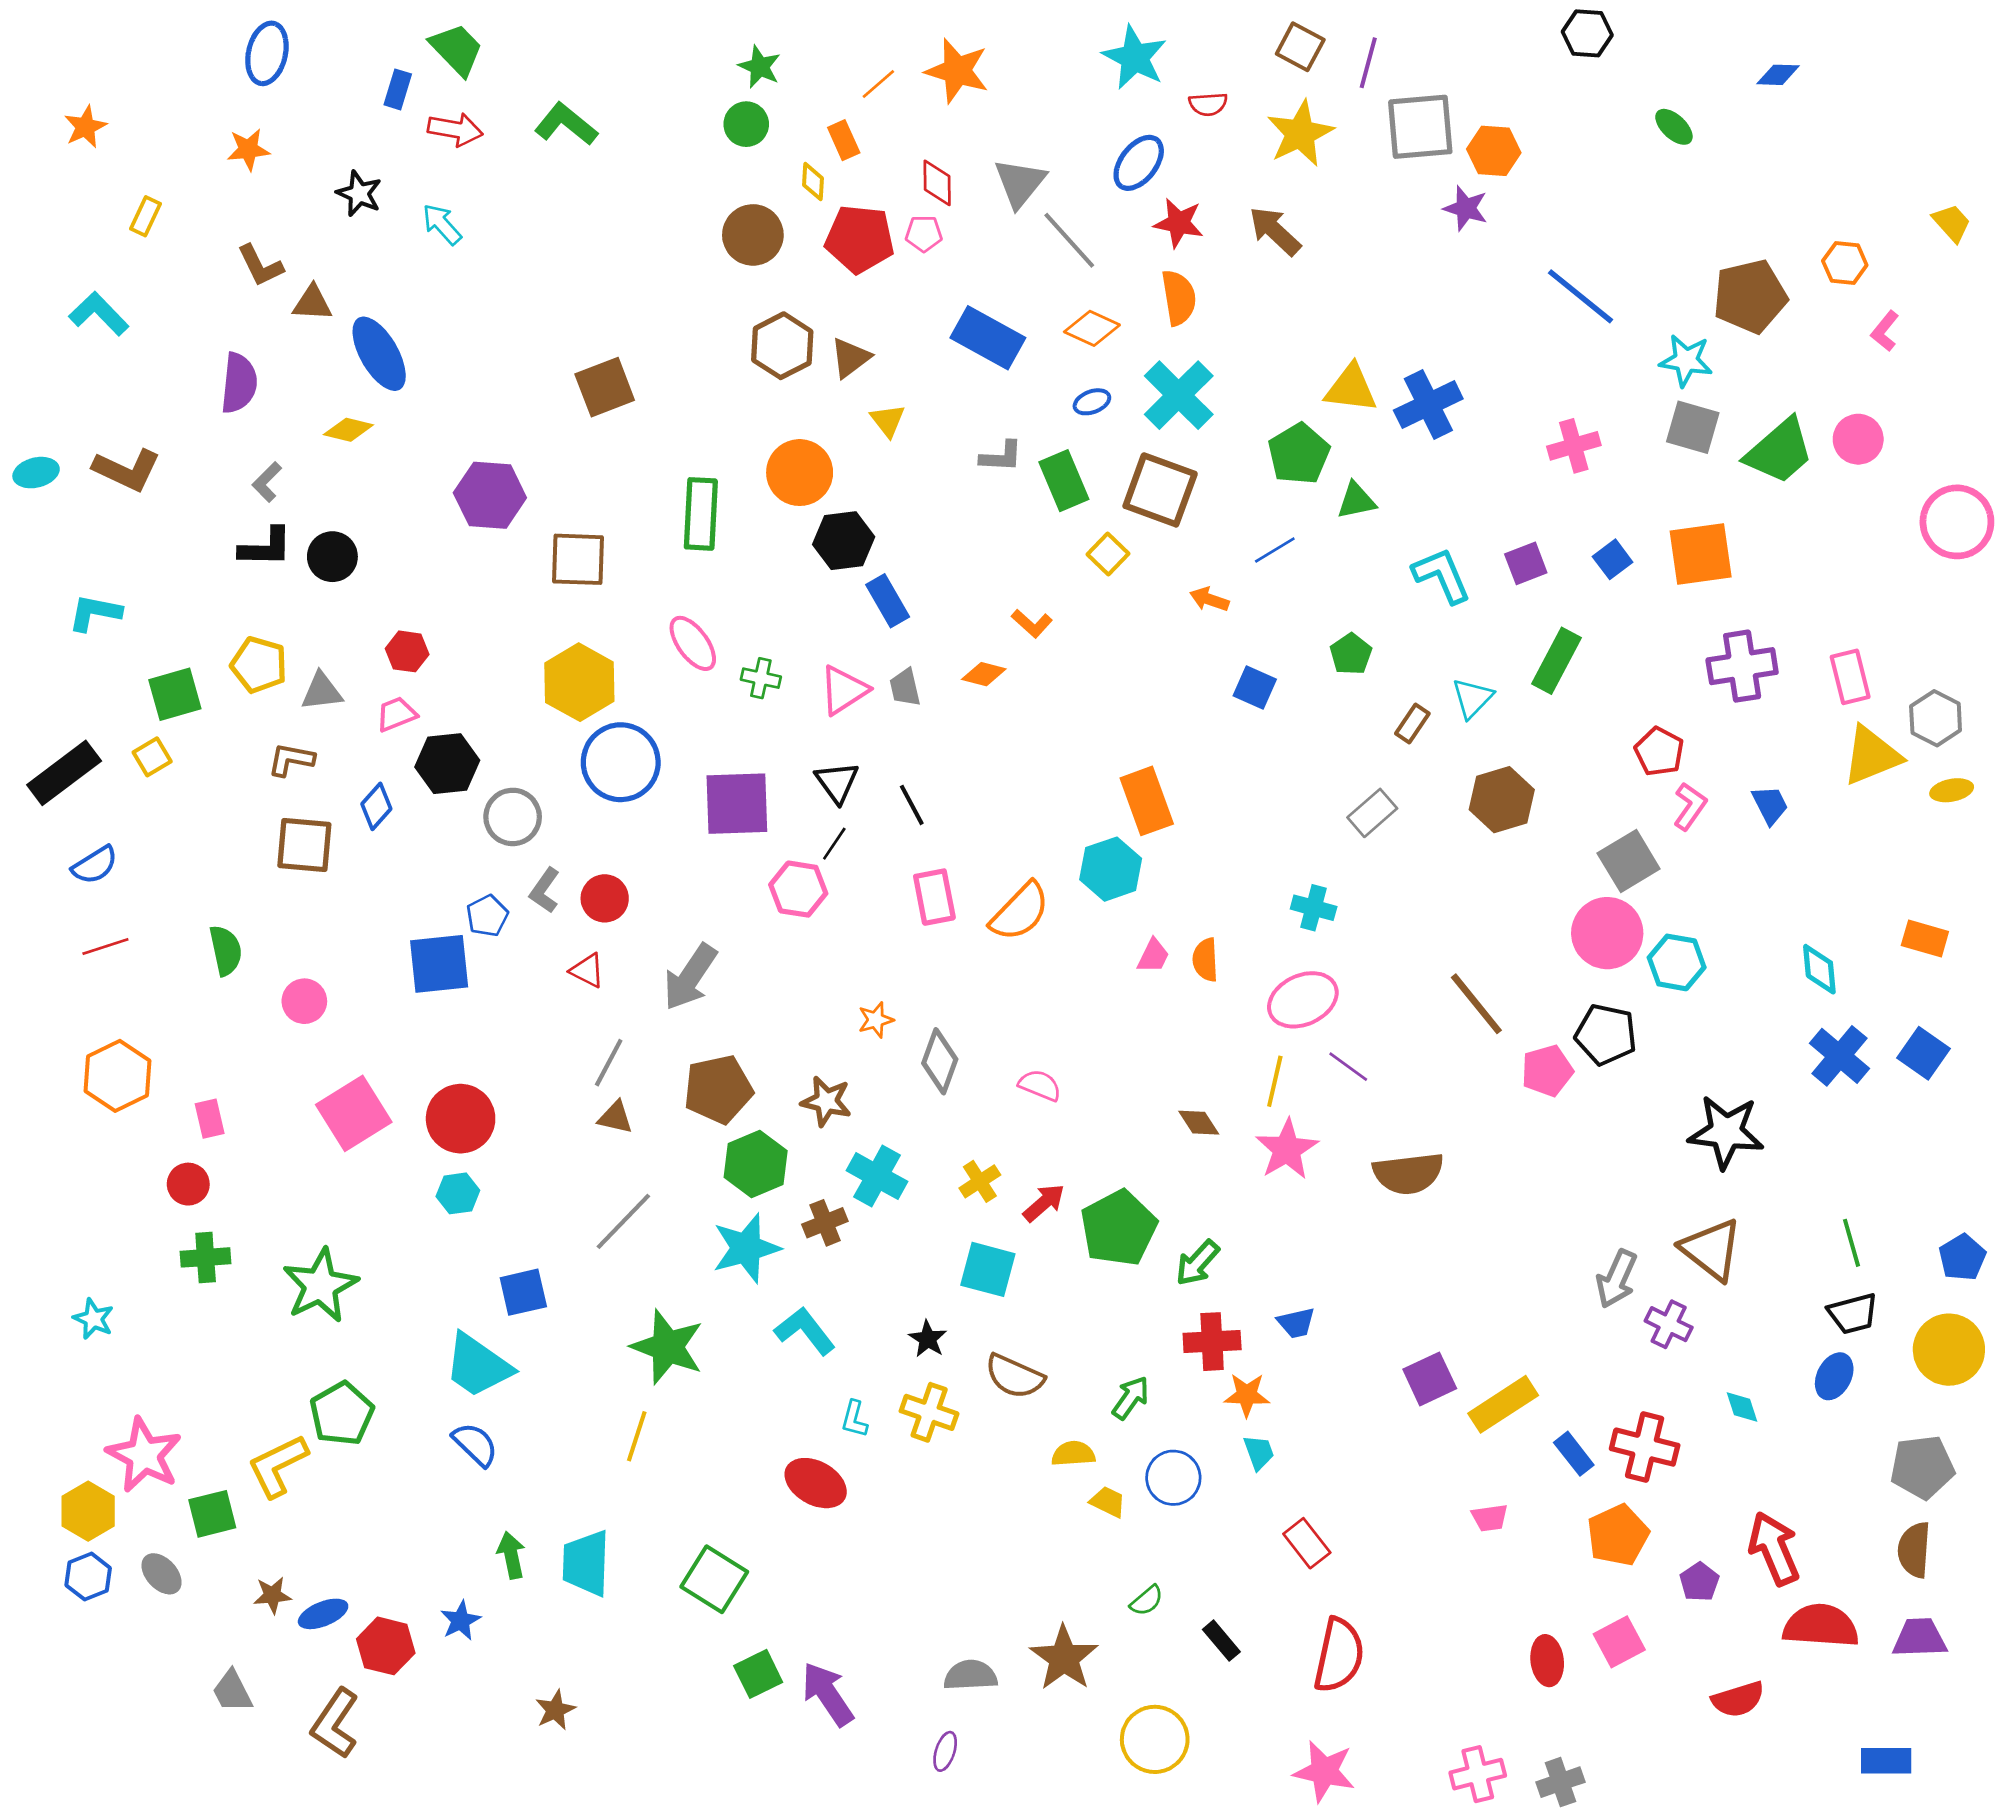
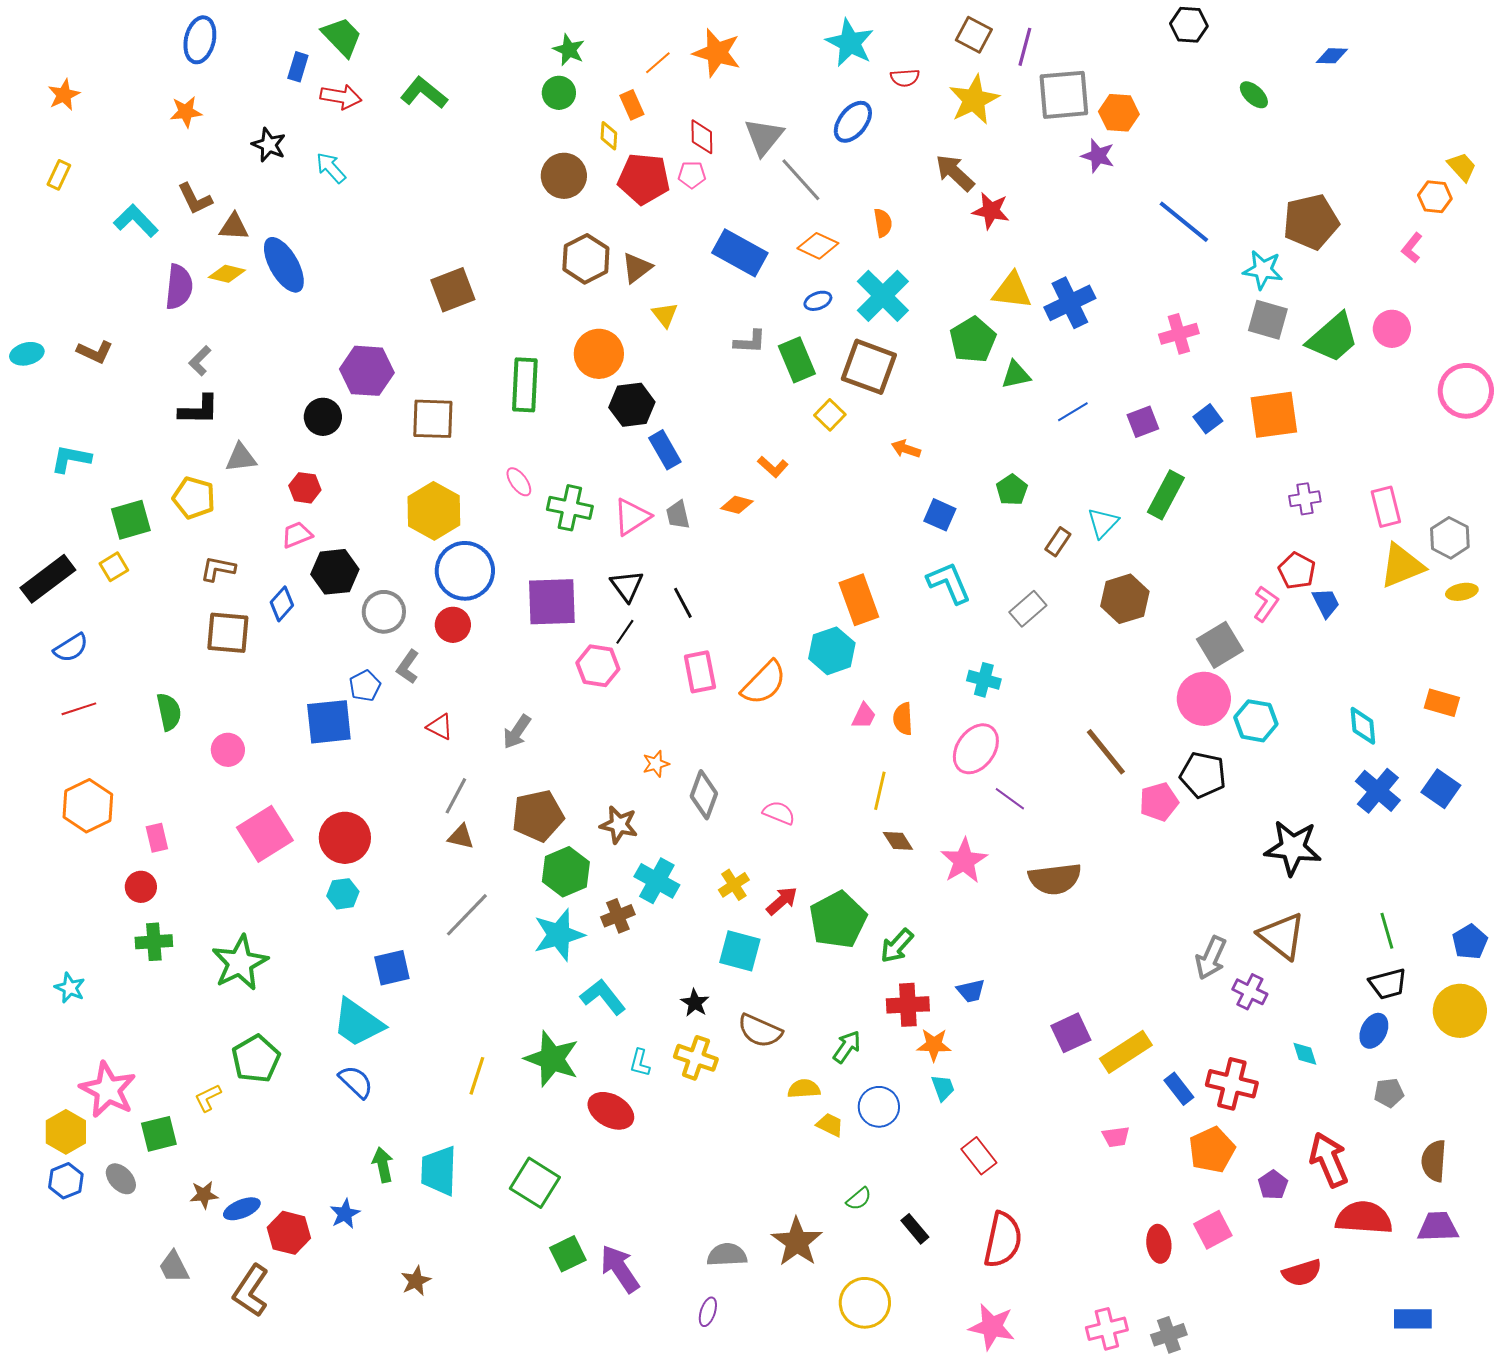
yellow rectangle: (146, 216) -> (59, 175), moved
red star: (1179, 223) -> (991, 211), moved
orange hexagon: (1845, 263) -> (1435, 197), moved
orange semicircle: (1179, 298) -> (883, 223), size x0.7
cyan L-shape: (99, 314) -> (136, 221), moved
yellow diamond: (348, 430) -> (227, 274), moved
brown L-shape: (127, 470) -> (95, 352), size x0.7
blue line: (1275, 550) -> (1073, 412), moved
black circle: (332, 557) -> (323, 417), moved
cyan L-shape: (1442, 575) -> (949, 583), moved
pink ellipse: (693, 643) -> (519, 482), size x0.7
purple cross: (1742, 666) -> (1305, 499), size x0.6
green cross: (761, 678) -> (570, 508), size x1.5
gray triangle: (322, 691) -> (241, 458), moved
red pentagon: (1659, 752) -> (1297, 571), moved
red circle: (605, 898) -> (453, 625), moved
gray arrow: (690, 977) -> (517, 732), size x0.7
pink ellipse: (1303, 1000) -> (976, 749), turned -30
yellow line: (1275, 1081) -> (880, 791), moved
green star: (667, 1347) -> (552, 1059), moved
yellow L-shape: (278, 1466) -> (208, 1098), size x0.6
gray pentagon: (1922, 1467) -> (1389, 1093), moved, size x0.6

